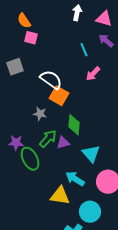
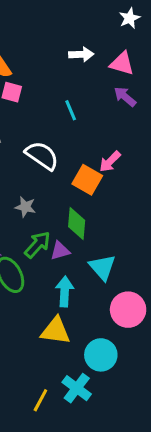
white arrow: (77, 13) -> (81, 54), turned 77
cyan line: (84, 50) -> (71, 110), moved
pink arrow: (93, 74) -> (110, 162), moved
orange square: (59, 96) -> (87, 180), moved
cyan arrow: (75, 179) -> (65, 291), moved, turned 60

